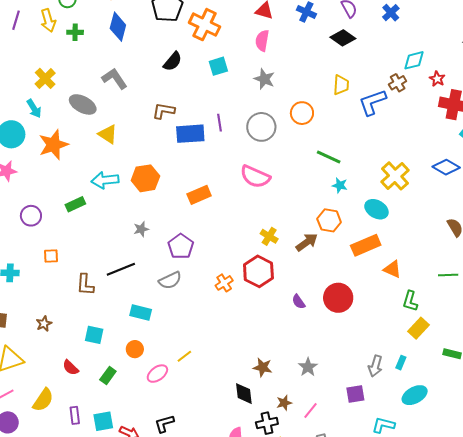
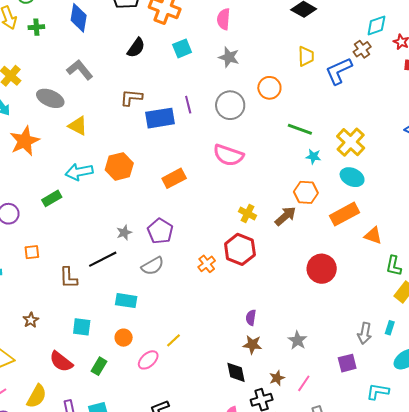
yellow cross: (395, 176) -> (351, 142), moved
gray star: (141, 229) -> (124, 233), moved
purple semicircle: (299, 302) -> (251, 318), moved, turned 49
red semicircle: (71, 368) -> (61, 362), size x1.4

